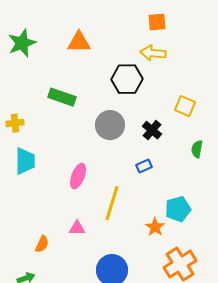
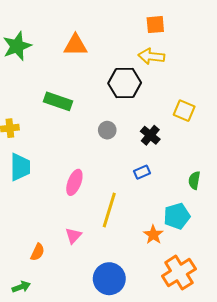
gray circle: (110, 125) -> (107, 130), size x0.6
green semicircle: (197, 149) -> (194, 180), moved
pink triangle: (77, 228) -> (73, 236), turned -48

